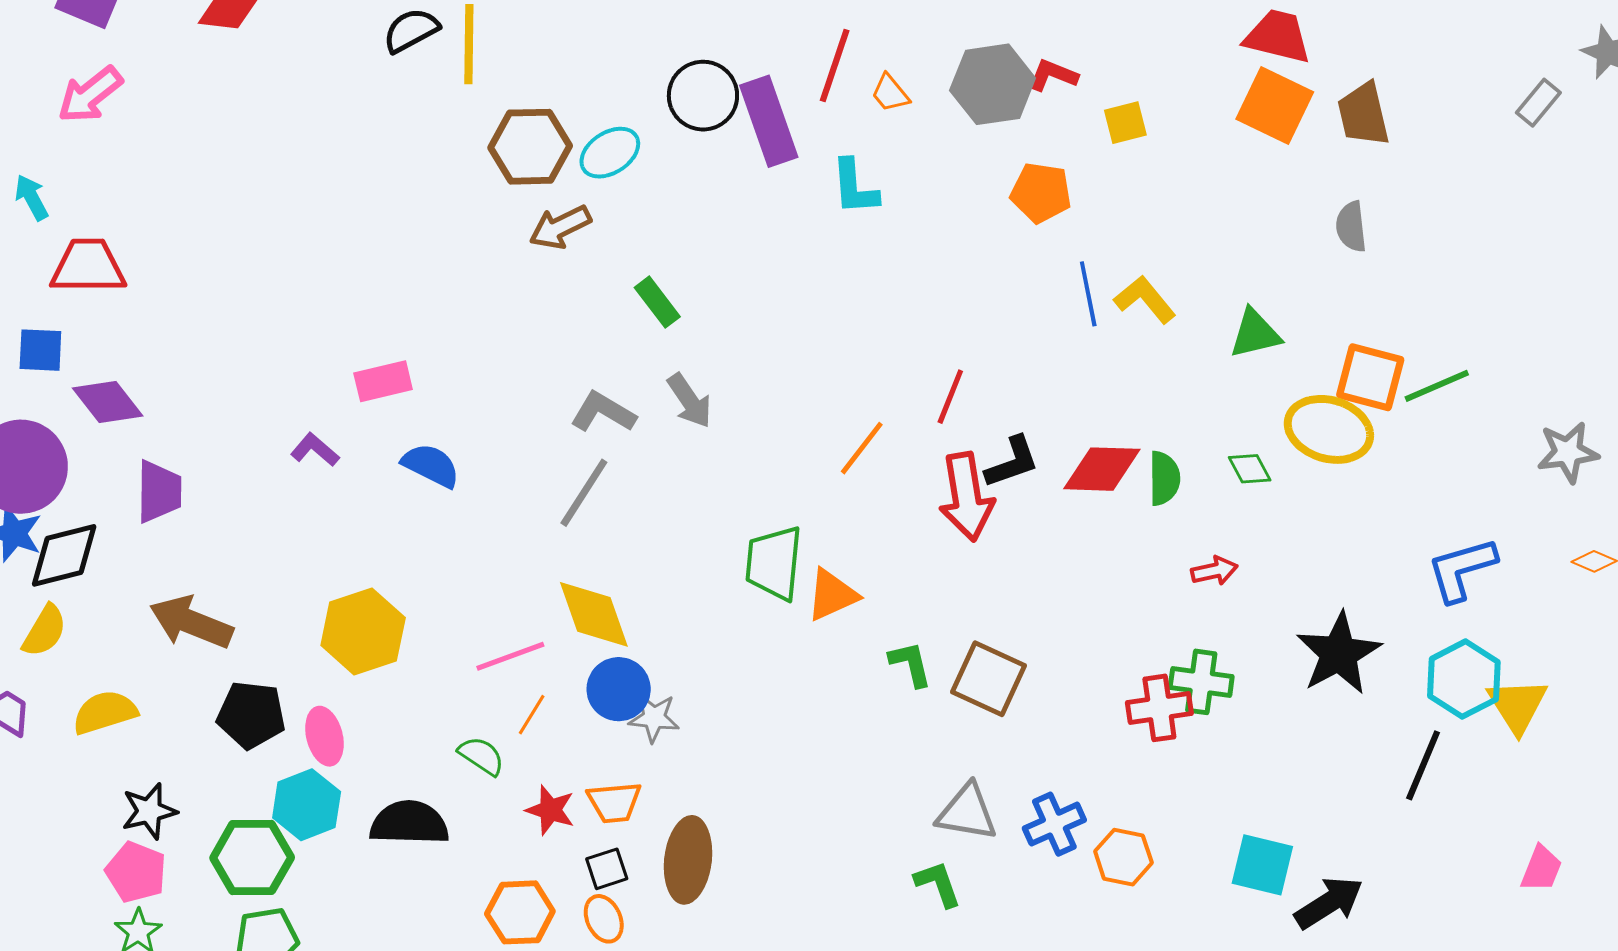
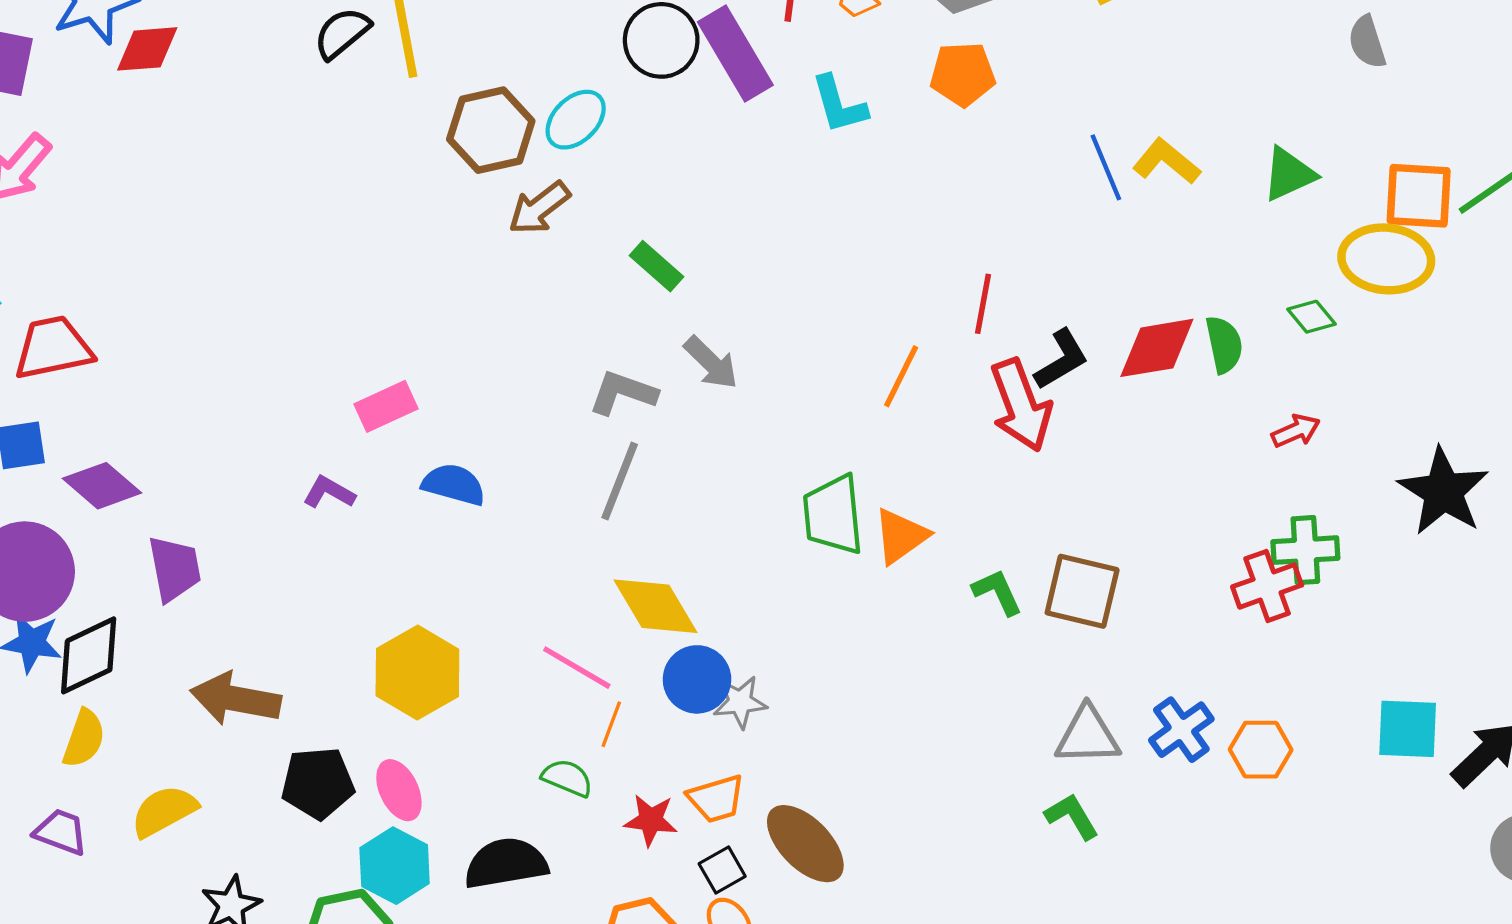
orange pentagon: (1041, 193) -> (963, 74), moved
pink line: (510, 656) -> (577, 668), turned 62
brown ellipse: (688, 860) -> (805, 844), turned -40

